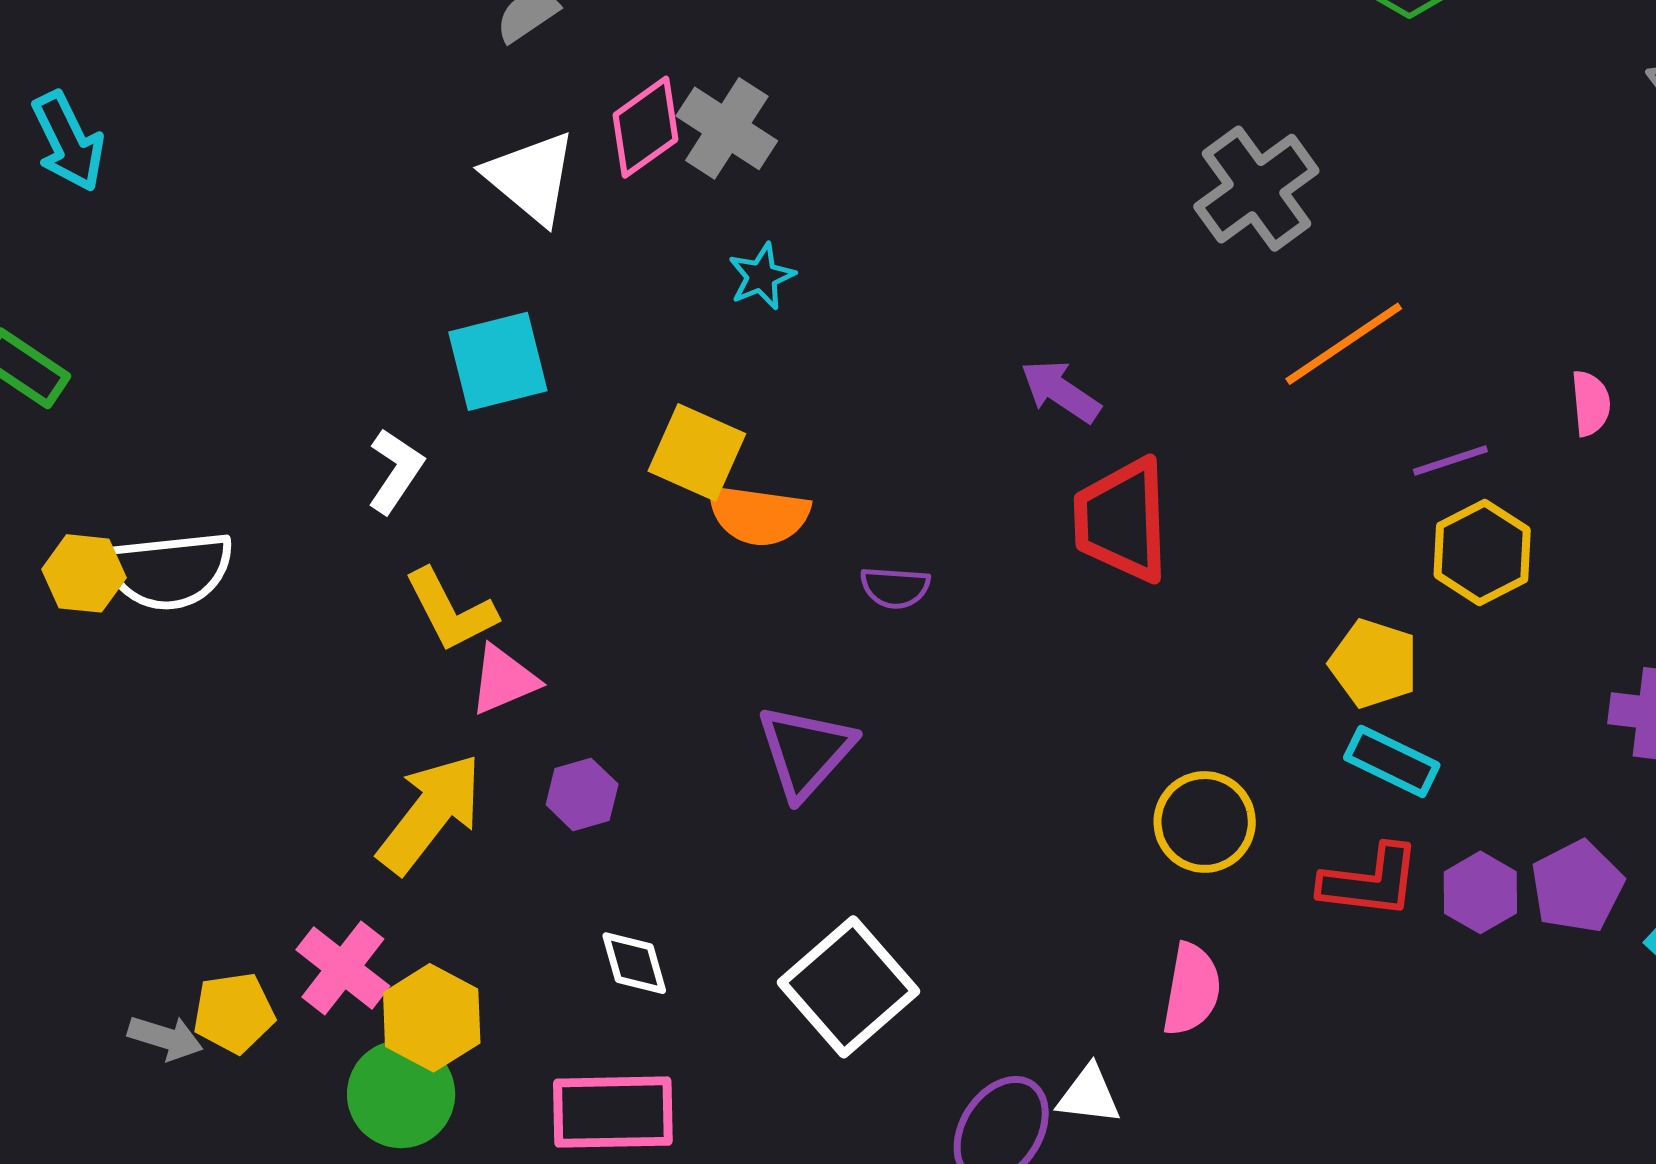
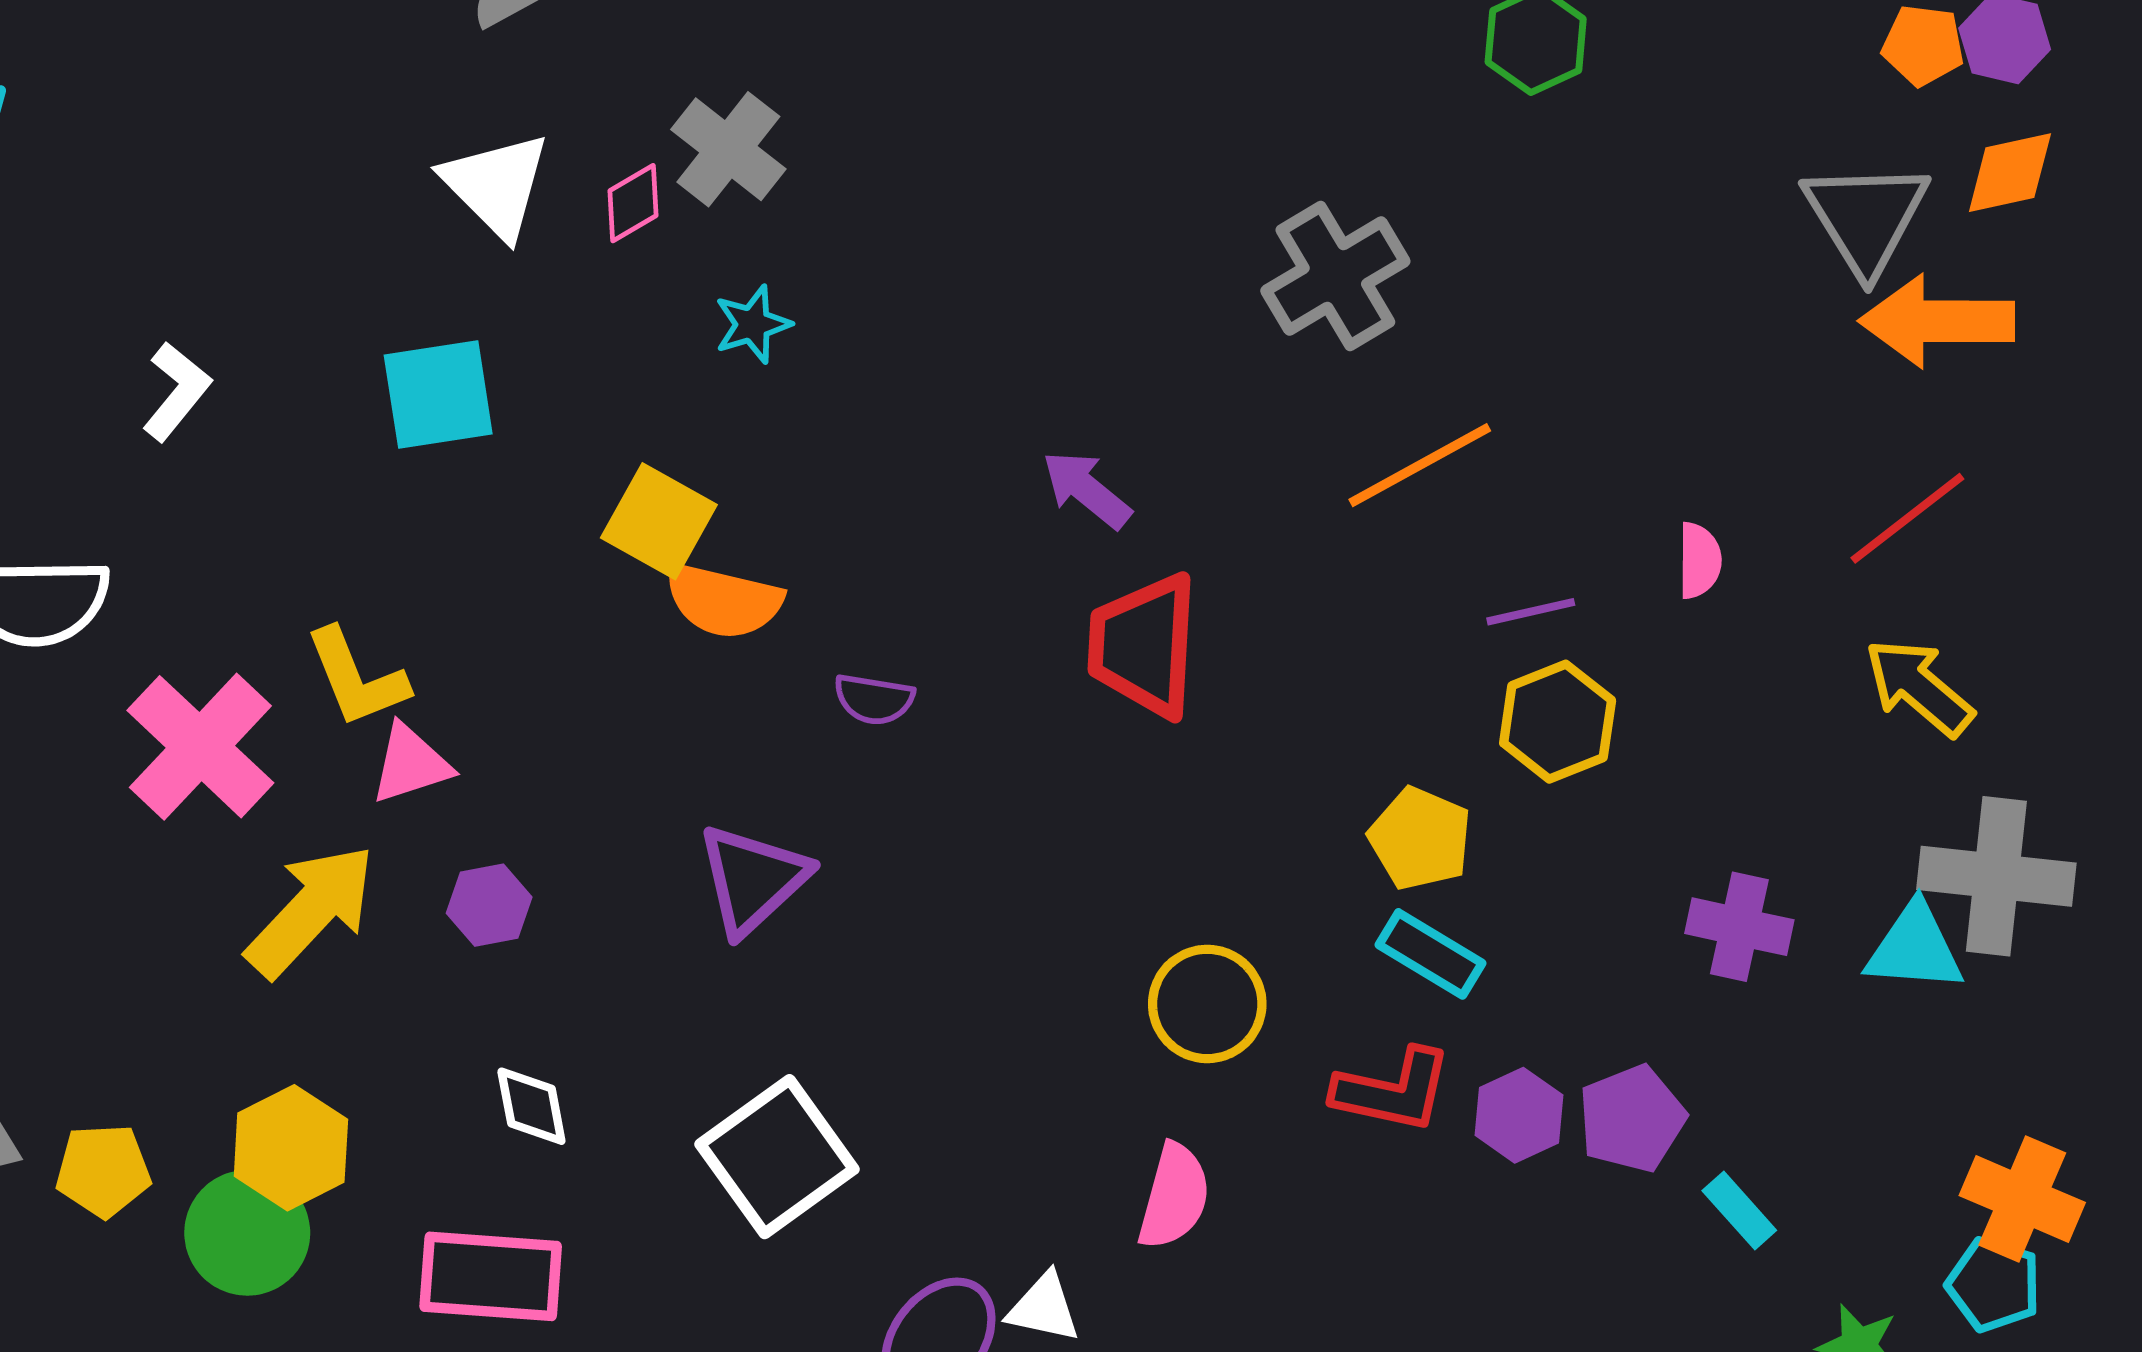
pink diamond: (646, 127) -> (633, 203), moved, size x0.7
white L-shape: (395, 471) -> (176, 391), moved
pink cross: (343, 968) -> (200, 747), moved, size x1.4
yellow pentagon: (234, 1013) -> (103, 1170), moved

